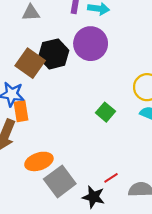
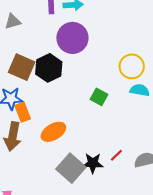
black hexagon: (54, 54) -> (49, 68), moved
orange ellipse: (39, 161) -> (53, 132), moved
black star: (94, 197) -> (93, 163), moved

